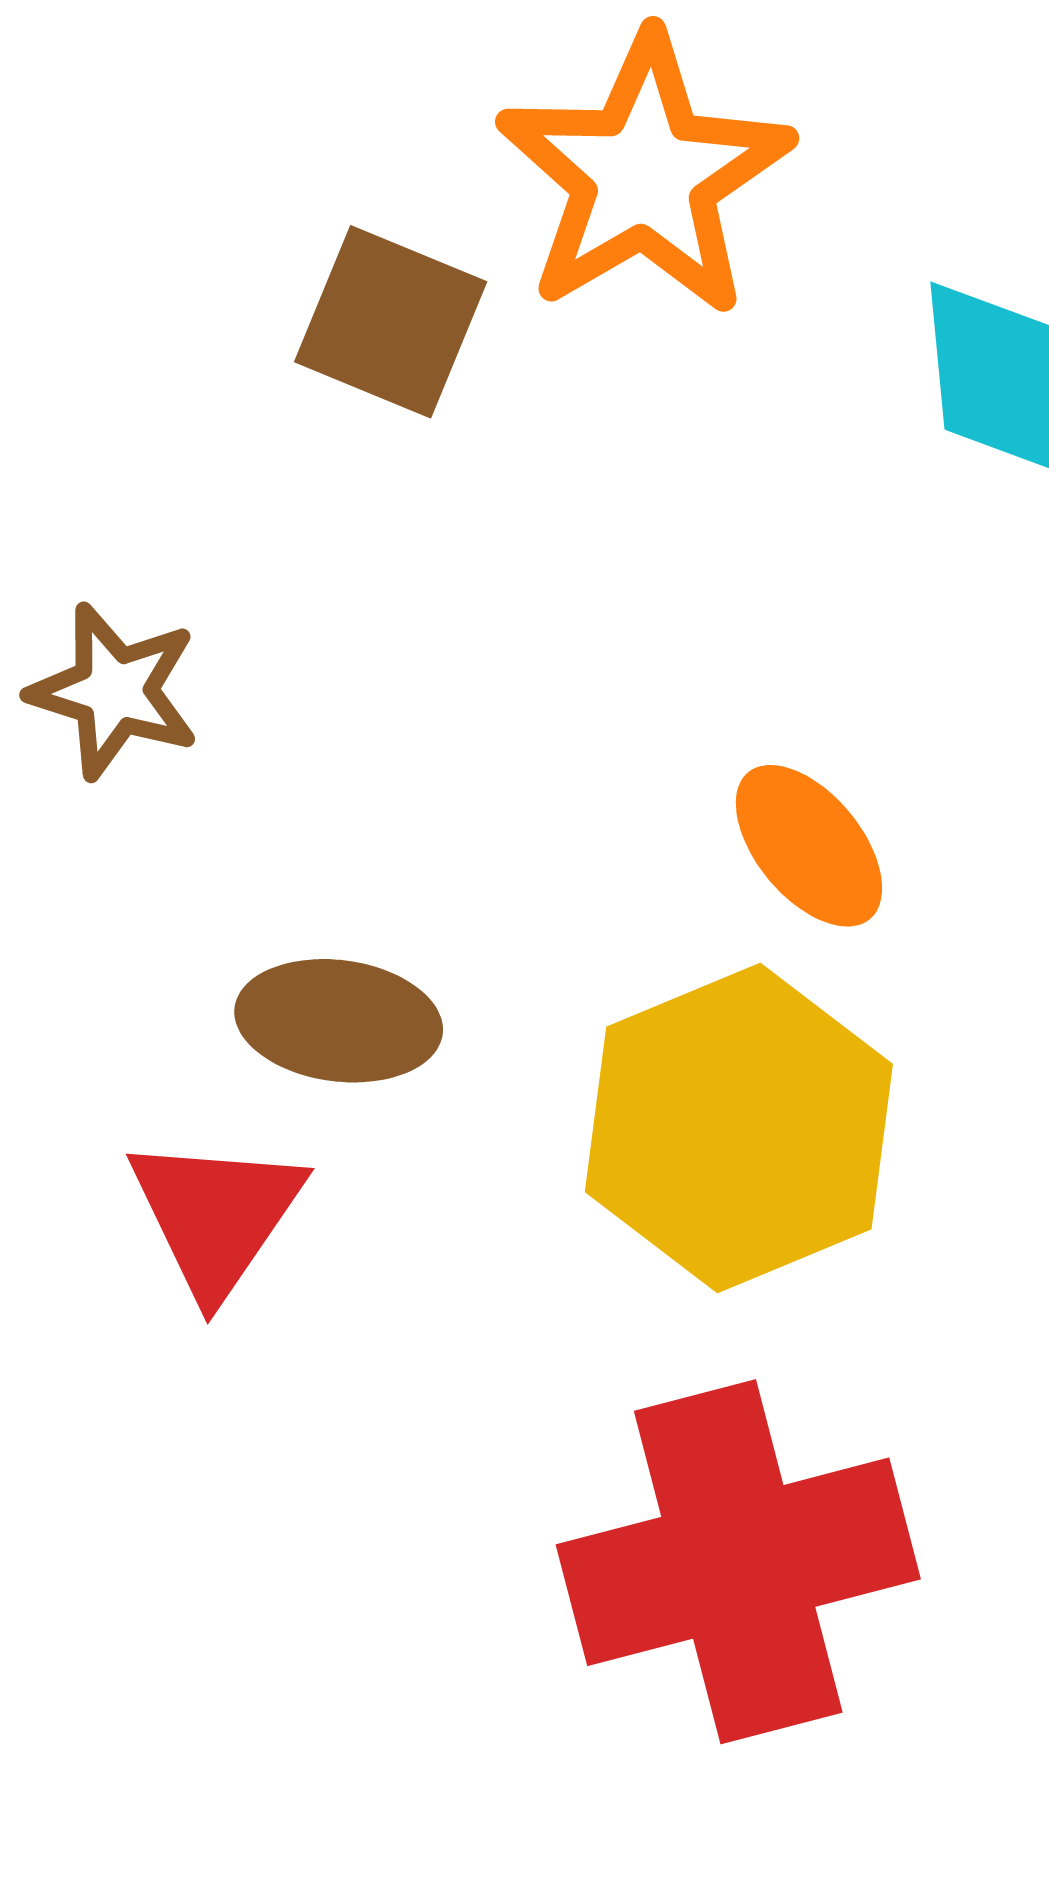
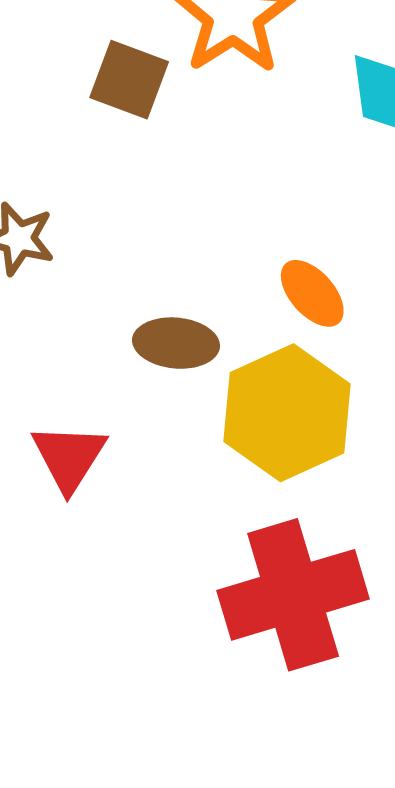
brown ellipse: (339, 1021) -> (176, 343), moved

